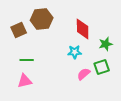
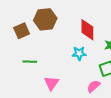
pink semicircle: (84, 74) -> (94, 86), moved
pink triangle: (25, 81) -> (51, 83), moved, turned -42

